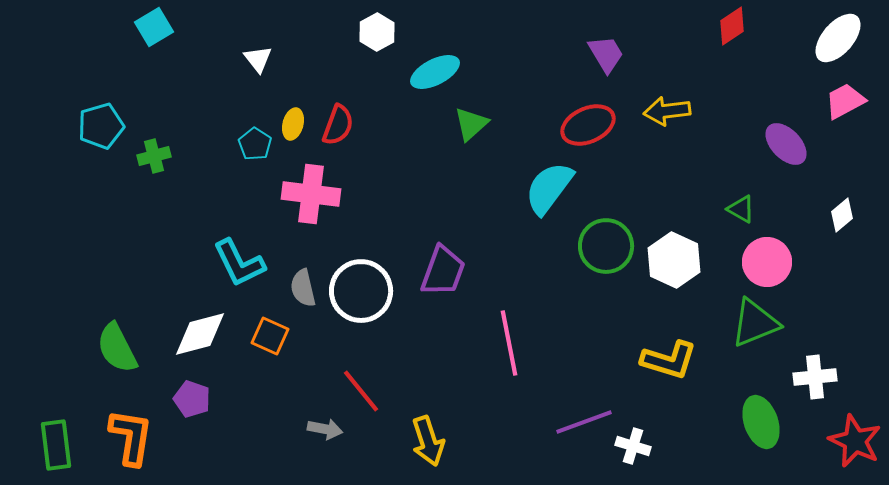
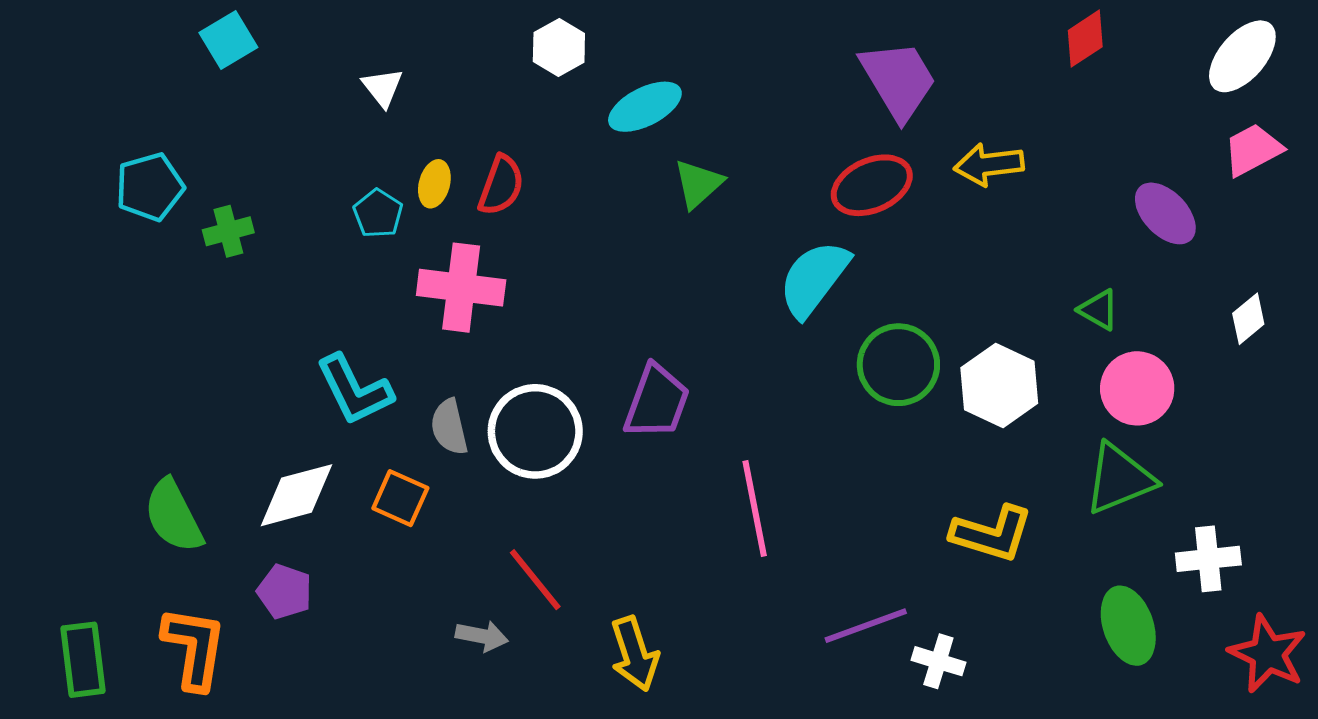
purple trapezoid: (606, 54) -> (898, 80), size x1.5

